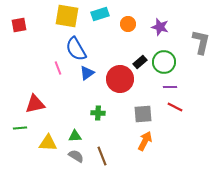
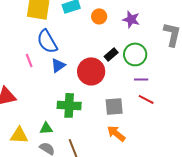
green cross: (98, 113) -> (69, 105), size x1.6
orange arrow: (145, 141) -> (116, 133), turned -78

